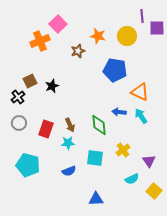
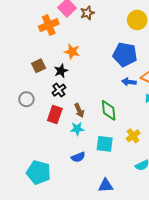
orange star: (98, 36) -> (72, 51), moved
brown star: (78, 51) -> (87, 13), moved
black cross: (18, 97) -> (59, 90), moved
blue arrow: (119, 112) -> (129, 82), moved
gray circle: (19, 123) -> (26, 99), moved
cyan pentagon: (28, 165) -> (39, 172), moved

